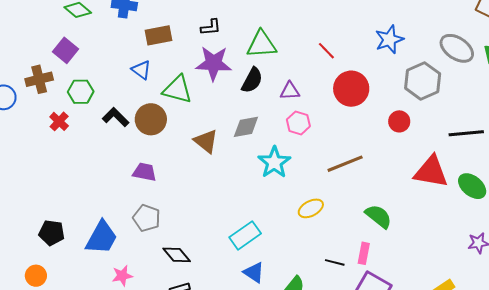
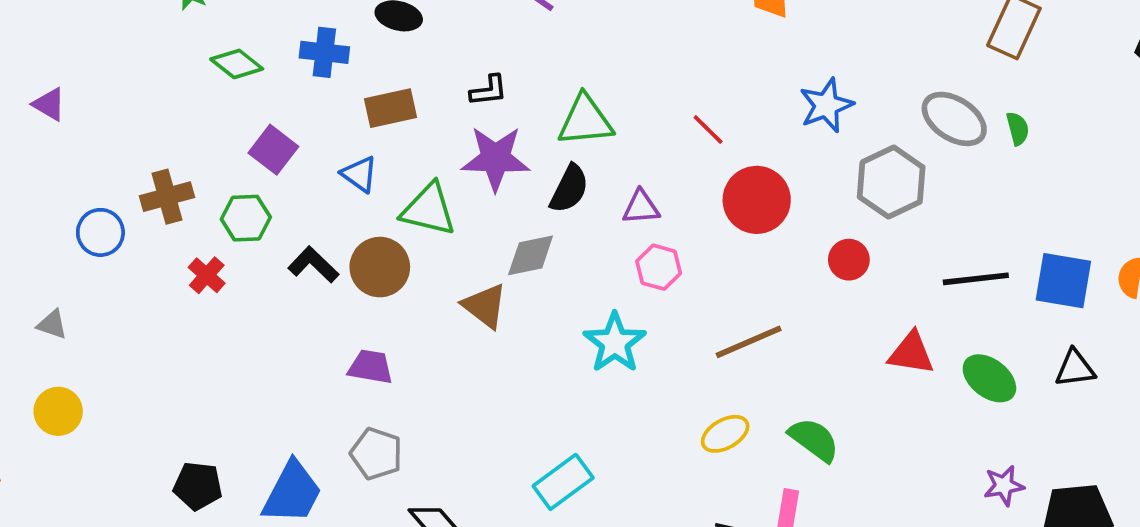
purple square: (66, 50) -> (273, 150), moved
gray diamond: (246, 127) -> (531, 255), moved
red triangle: (431, 172) -> (911, 353), size x0.7
yellow ellipse: (311, 208) -> (725, 434), moved

